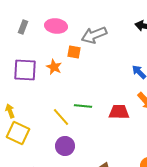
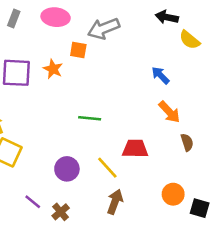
red trapezoid: (119, 112) -> (135, 149), moved
yellow line: (61, 117) -> (107, 168), moved

